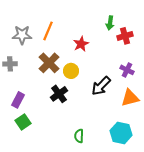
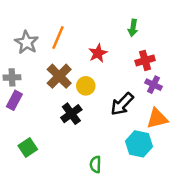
gray star: (22, 35) -> (27, 42), turned 30
red cross: (125, 36) -> (145, 60), moved
purple rectangle: (18, 100) -> (14, 100), moved
cyan hexagon: (121, 133) -> (139, 144), moved

